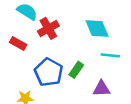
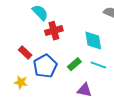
red rectangle: (18, 43) -> (25, 52), moved
green rectangle: (76, 70) -> (74, 64), moved

